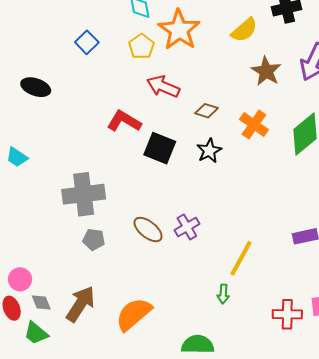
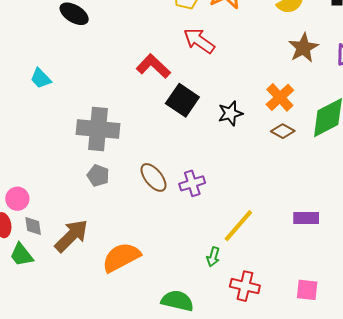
brown diamond: (207, 111) -> (283, 131), moved
red cross: (287, 314) -> (245, 286), moved

